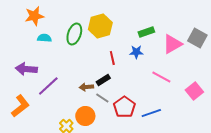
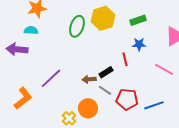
green rectangle: (146, 32) -> (138, 20), moved
cyan semicircle: (44, 38) -> (31, 30), moved
red line: (112, 58) -> (125, 59), moved
purple arrow: (26, 69) -> (17, 49), moved
red pentagon: (124, 107) -> (127, 99), turned -30

